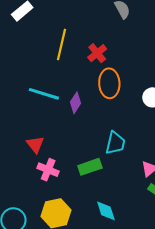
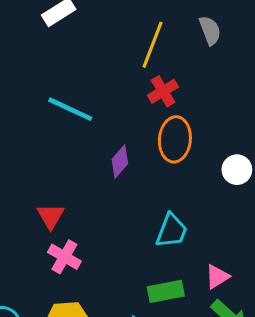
yellow line: (62, 44) -> (153, 45), moved
cyan line: (44, 94) -> (70, 109), moved
green rectangle: (90, 167) -> (166, 291), moved

